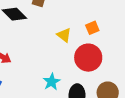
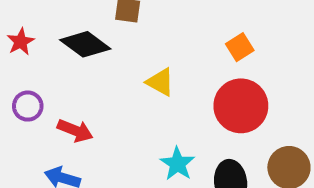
yellow triangle: (64, 35) -> (160, 82), moved

